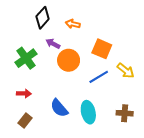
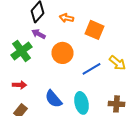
purple arrow: (53, 44) -> (38, 34), moved
orange square: (102, 49) -> (94, 30), moved

